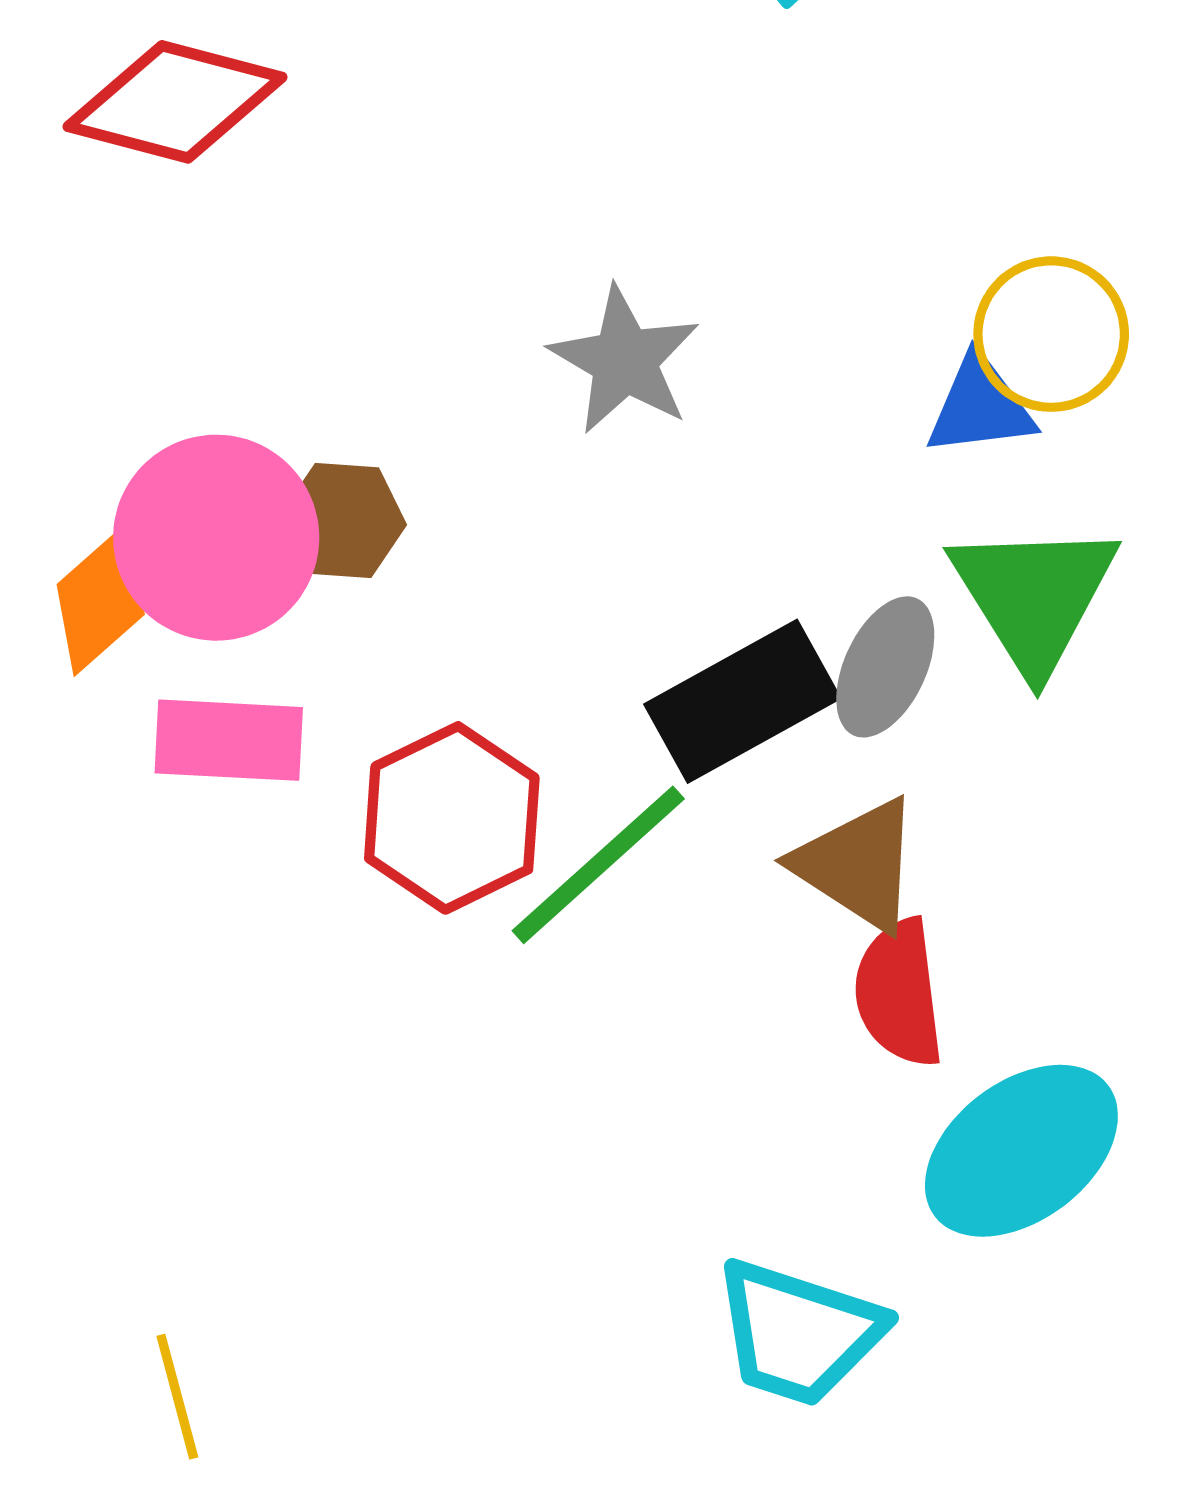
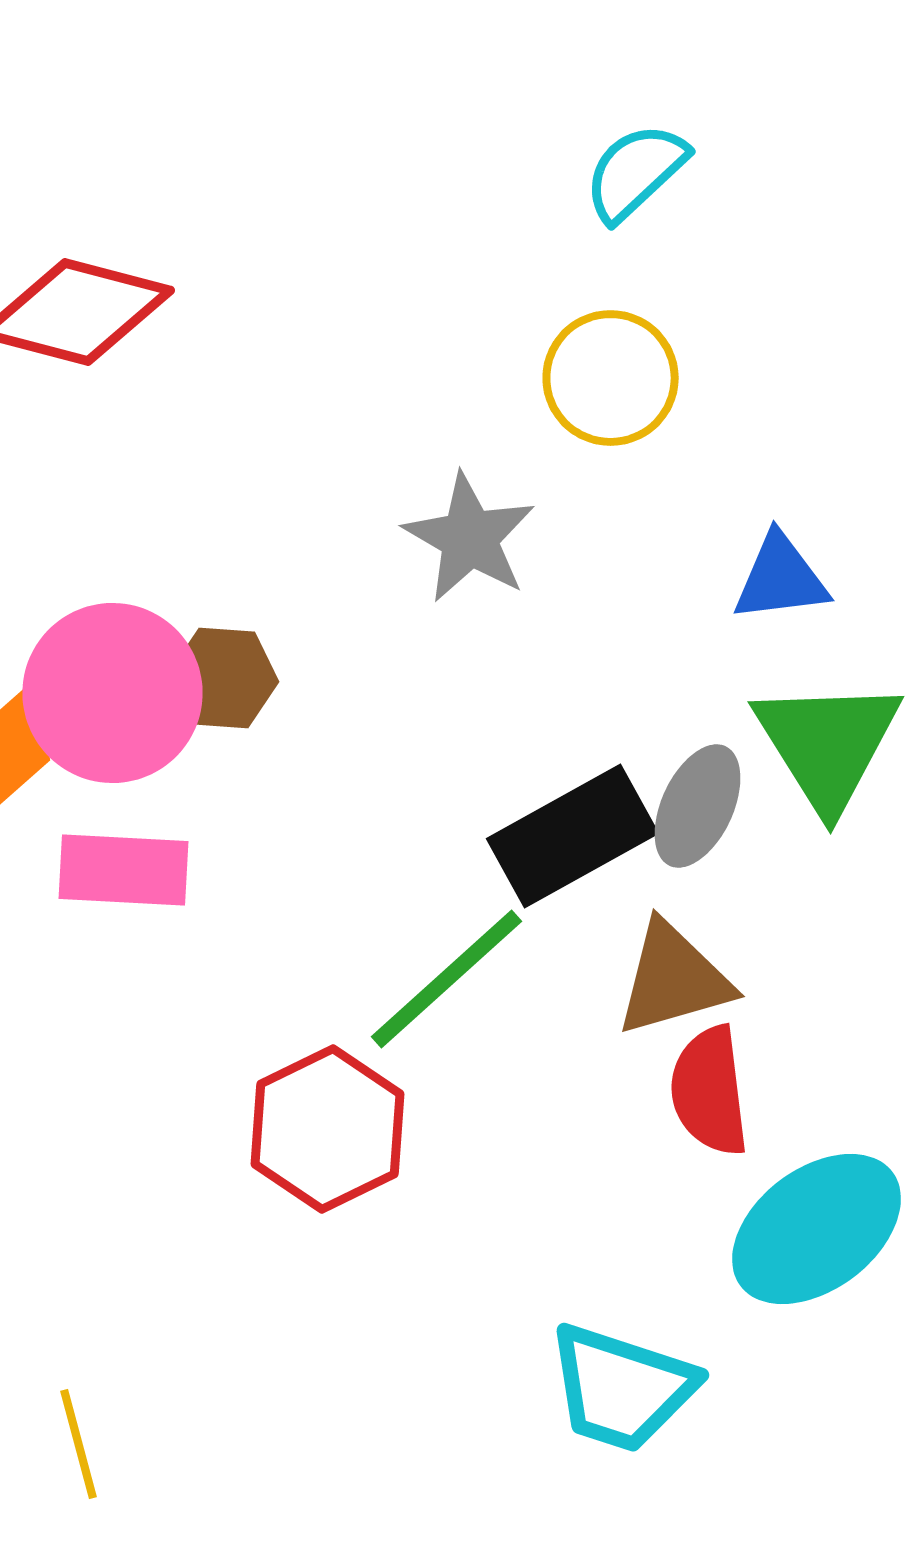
yellow circle: (1051, 334) -> (610, 378), moved
red hexagon: (452, 818) -> (328, 1129), moved
brown triangle: (858, 865) -> (674, 979), turned -49

